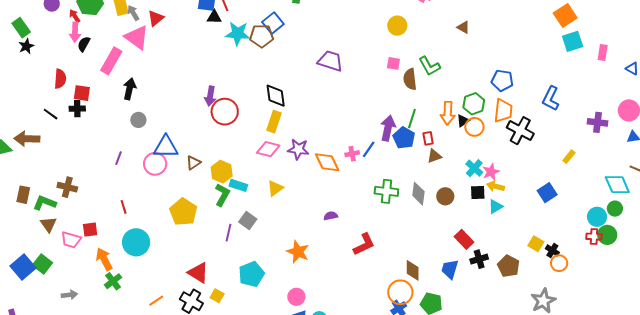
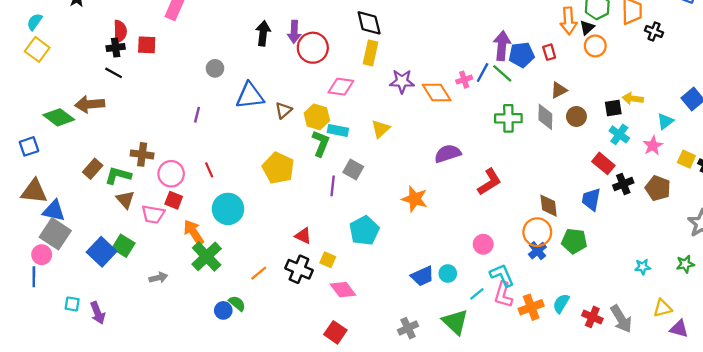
black arrow: (130, 89) -> (263, 33), moved
black cross: (77, 109) -> (116, 47), moved
green line: (412, 119) -> (502, 73), moved, turned -60
orange circle: (474, 127) -> (595, 46), moved
black cross: (520, 131) -> (654, 31), size x0.6
blue pentagon: (404, 138) -> (522, 55), turned -30
pink diamond: (268, 149) -> (341, 87), moved
brown triangle: (434, 156) -> (559, 90), moved
pink circle: (155, 164) -> (171, 174), moved
cyan cross: (474, 168) -> (619, 134), moved
pink star: (491, 172) -> (653, 146), moved
brown rectangle: (23, 195) -> (93, 169), turned 36
cyan triangle: (496, 206) -> (665, 121), moved
purple semicircle: (331, 216) -> (448, 154), size x1.6
red square: (90, 230) -> (174, 200), turned 35
red triangle: (198, 273) -> (303, 236), size x0.7
green cross: (113, 281) -> (207, 256), size x1.5
pink circle: (296, 297) -> (483, 244), moved

